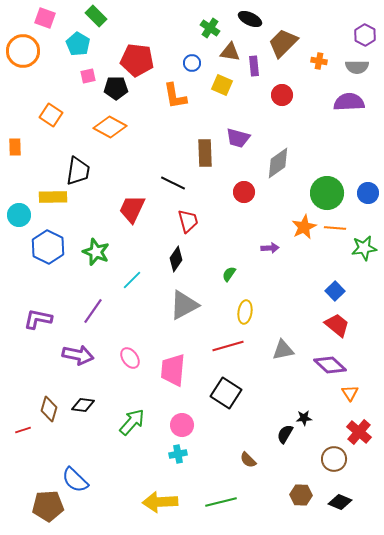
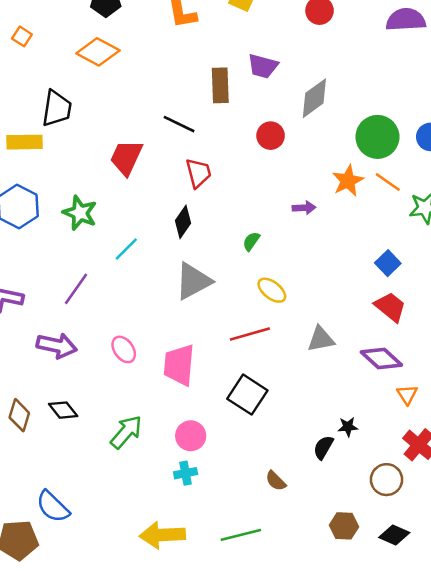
orange square: (51, 115) -> (22, 36), size x0.7
orange line: (335, 228) -> (388, 182), turned 30
yellow ellipse: (245, 312) -> (272, 290), turned -60
black diamond: (83, 405) -> (63, 410), turned 45

